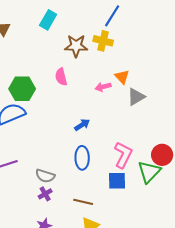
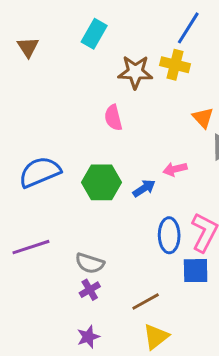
pink arrow: (103, 87) -> (175, 169), moved
green hexagon: (22, 89) -> (101, 182), moved
blue ellipse: (82, 158) -> (169, 235), moved
brown line: (83, 202) -> (146, 301), turned -42

